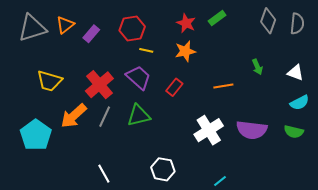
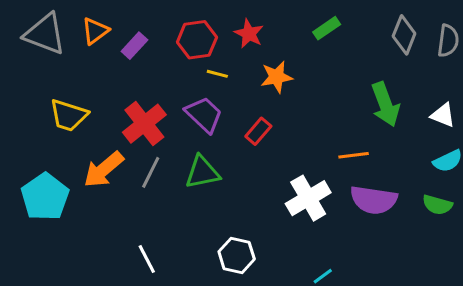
red star: (186, 23) -> (249, 34), moved
gray triangle: (32, 28) -> (45, 34), turned 36
green arrow: (257, 67) -> (385, 104), size x1.8
orange line: (223, 86) -> (354, 155), moved

